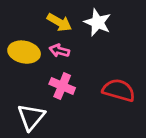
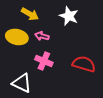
yellow arrow: (59, 22) -> (30, 14), moved
white triangle: (31, 117) -> (22, 83), turned -45

